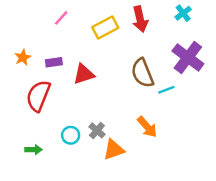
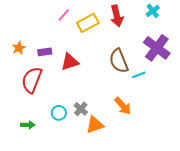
pink line: (61, 18) -> (64, 15), moved

